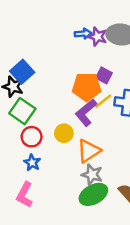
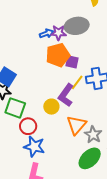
orange pentagon: (87, 87) -> (58, 55), moved
yellow circle: (64, 133) -> (51, 107), moved
blue star: (32, 163) -> (34, 147), size x1.5
gray star: (92, 175) -> (93, 135), moved, turned 30

